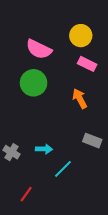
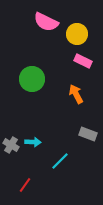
pink semicircle: (39, 49) -> (46, 22), moved
cyan arrow: (44, 149) -> (33, 142), moved

